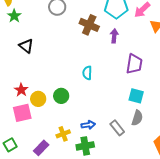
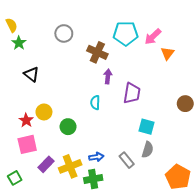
purple arrow: (114, 36) -> (108, 76), moved
purple trapezoid: (134, 64) -> (132, 93), moved
yellow circle: (38, 99) -> (44, 112), moved
yellow cross: (63, 134) -> (70, 166), size x1.5
purple rectangle: (41, 148) -> (46, 164), moved

